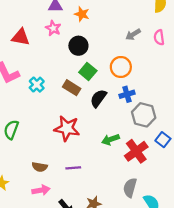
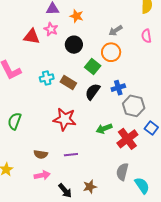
gray arrow: (133, 34) -> (116, 31), moved
red triangle: (21, 37) -> (32, 37), moved
orange circle: (121, 67) -> (111, 52), moved
green square: (88, 72) -> (93, 67), moved
cyan cross: (37, 85) -> (47, 78), moved, turned 32

